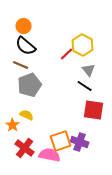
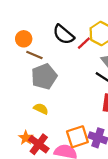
orange circle: (24, 26) -> (24, 39), moved
black semicircle: (26, 46) -> (63, 35), moved
orange star: (13, 125) -> (26, 138), moved

